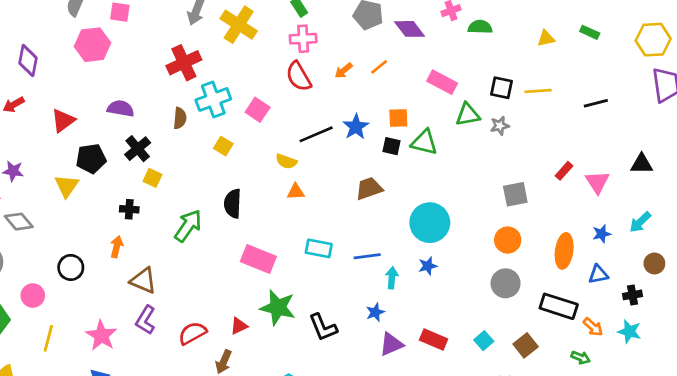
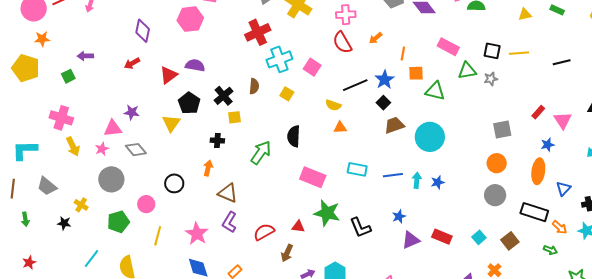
orange line: (379, 67) -> (403, 53), moved, turned -40
purple semicircle: (121, 108) -> (195, 65), moved
brown semicircle: (180, 118) -> (254, 86), moved
black square: (391, 146) -> (383, 103), moved, turned 32
black pentagon: (91, 159) -> (189, 103), turned -30
yellow square: (153, 178) -> (235, 117), turned -32
cyan circle: (430, 223) -> (430, 137), moved
blue star: (602, 234) -> (548, 145), moved
blue triangle: (598, 274) -> (563, 188), turned -35
cyan arrow: (392, 278) -> (417, 180), moved
red triangle: (239, 326) -> (298, 227), turned 32

